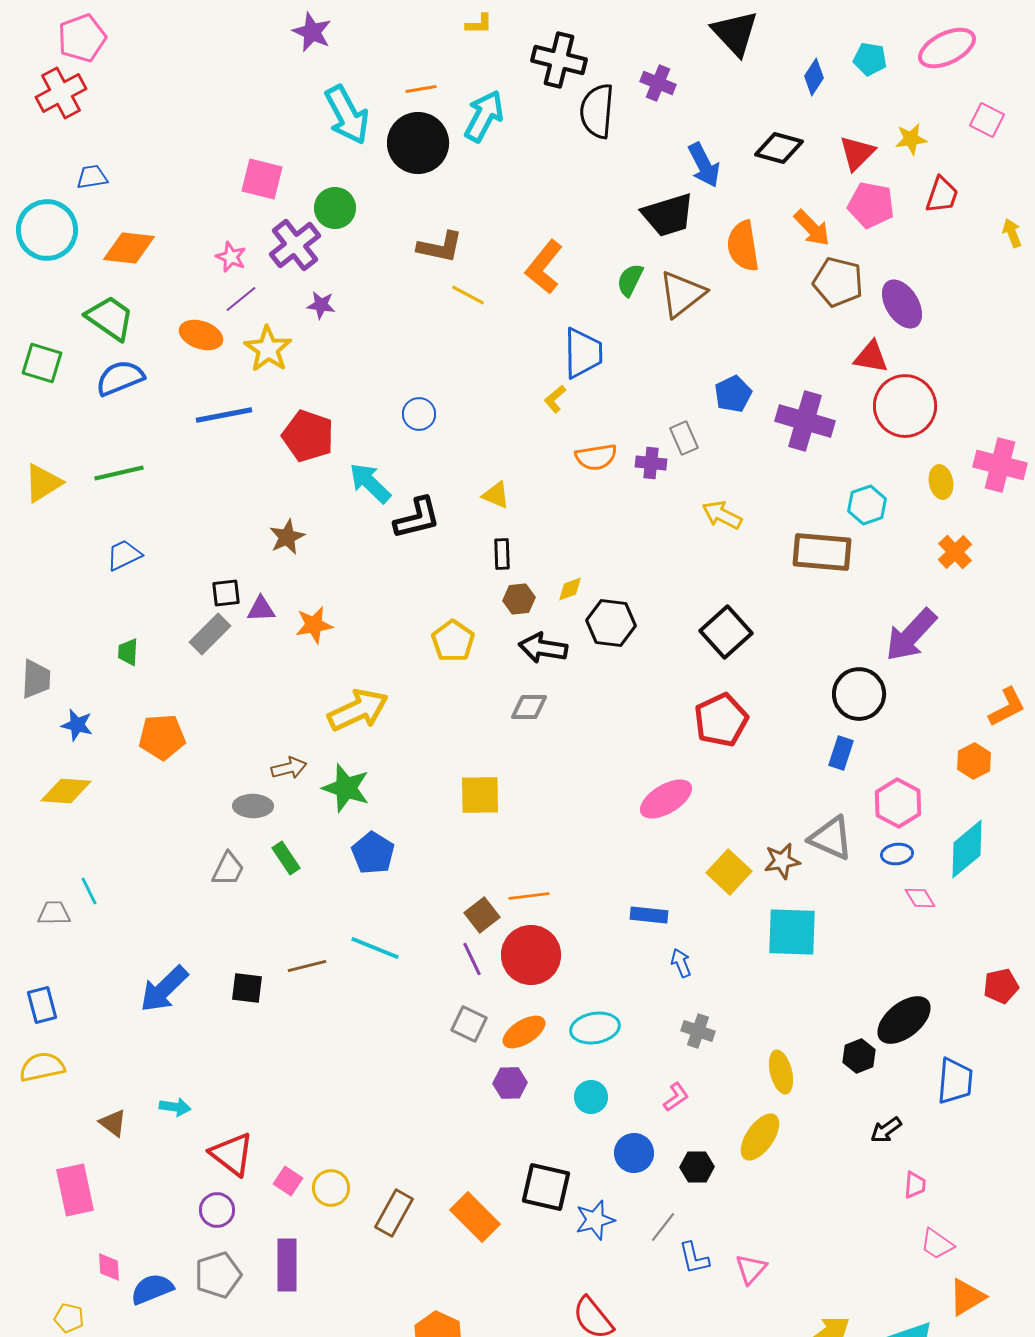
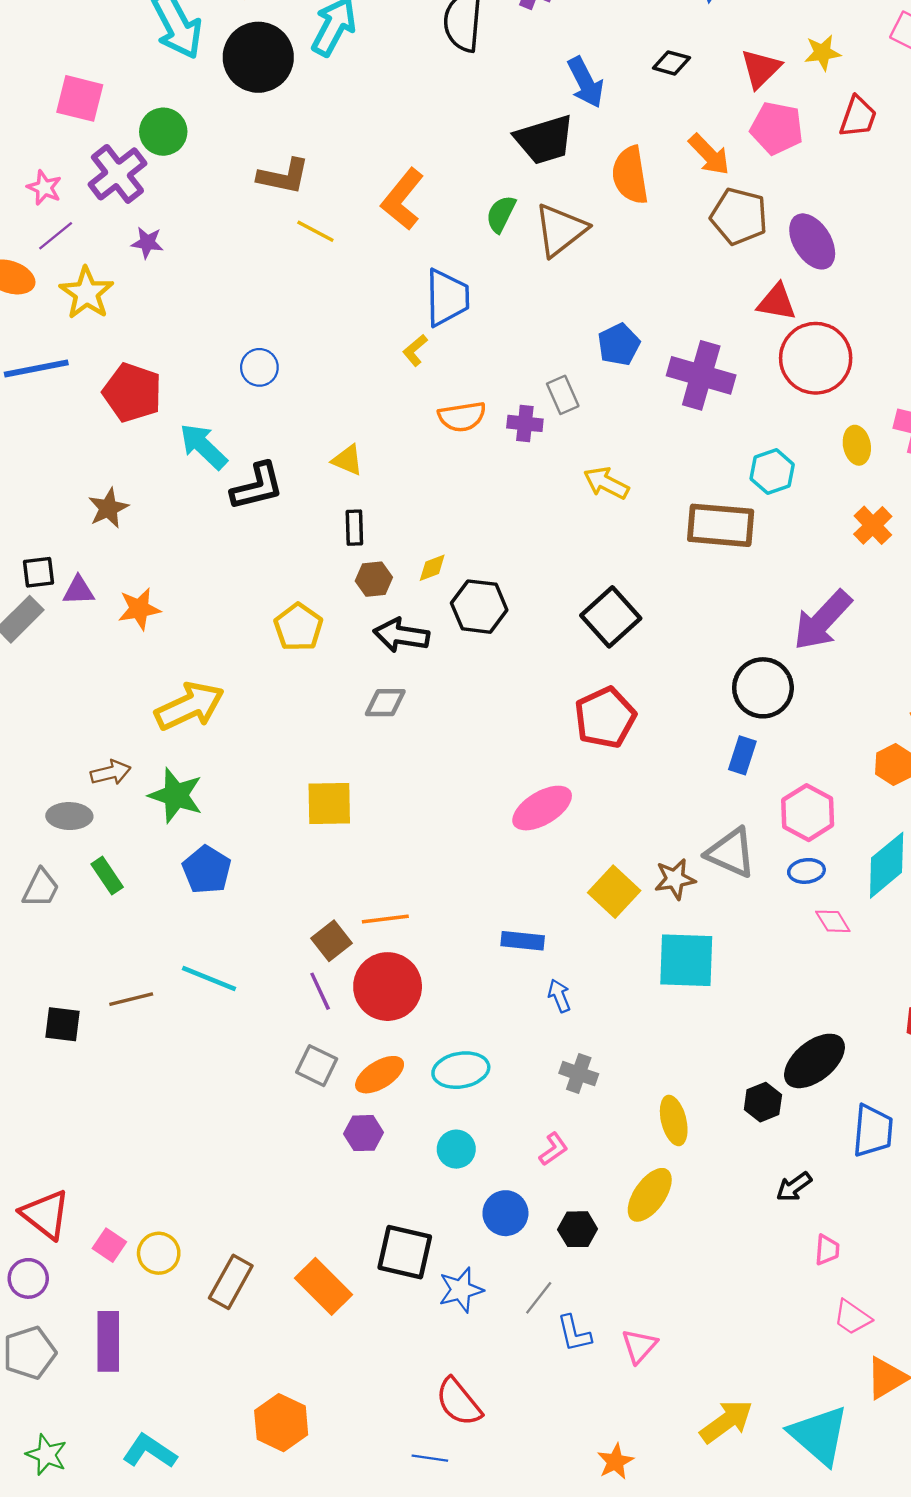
black diamond: (779, 148) -> (671, 63), size x0.7

